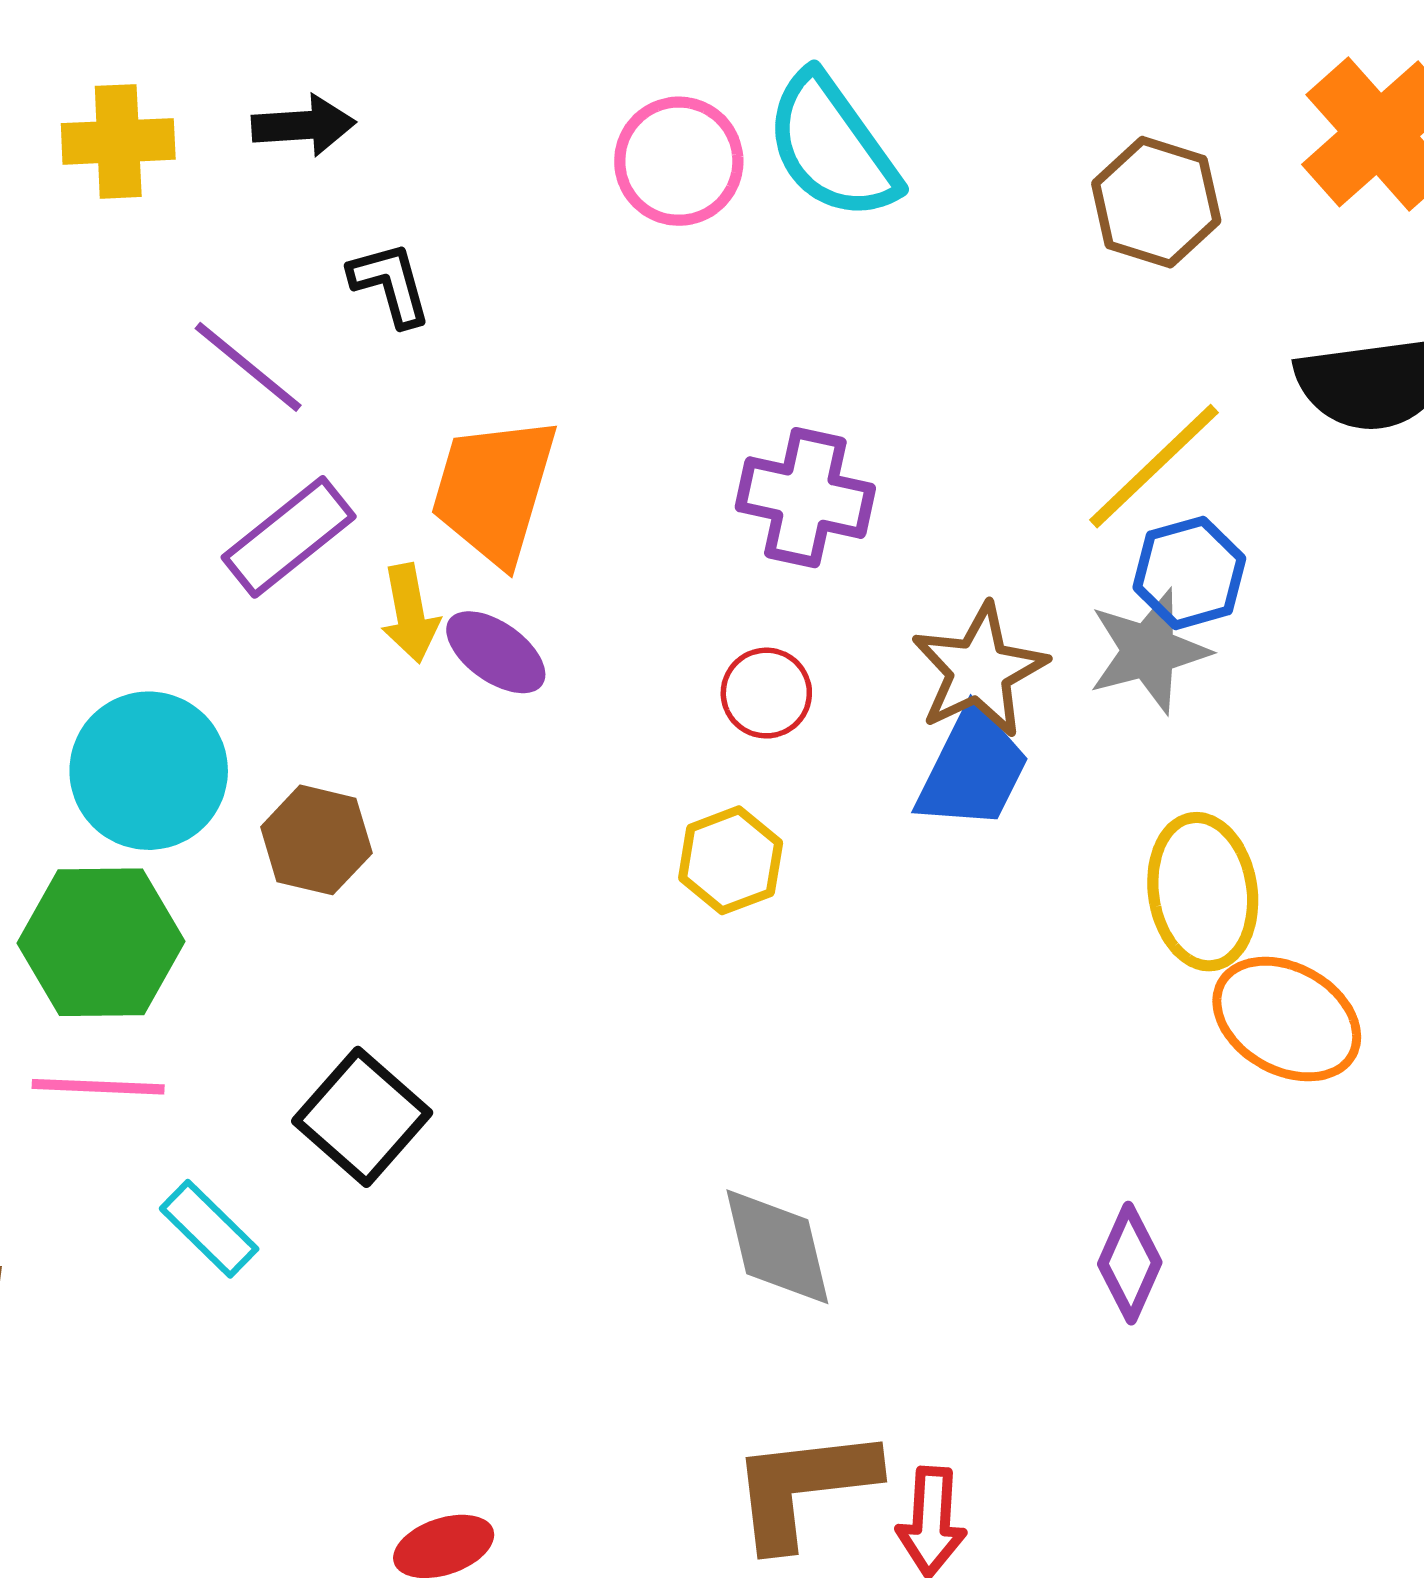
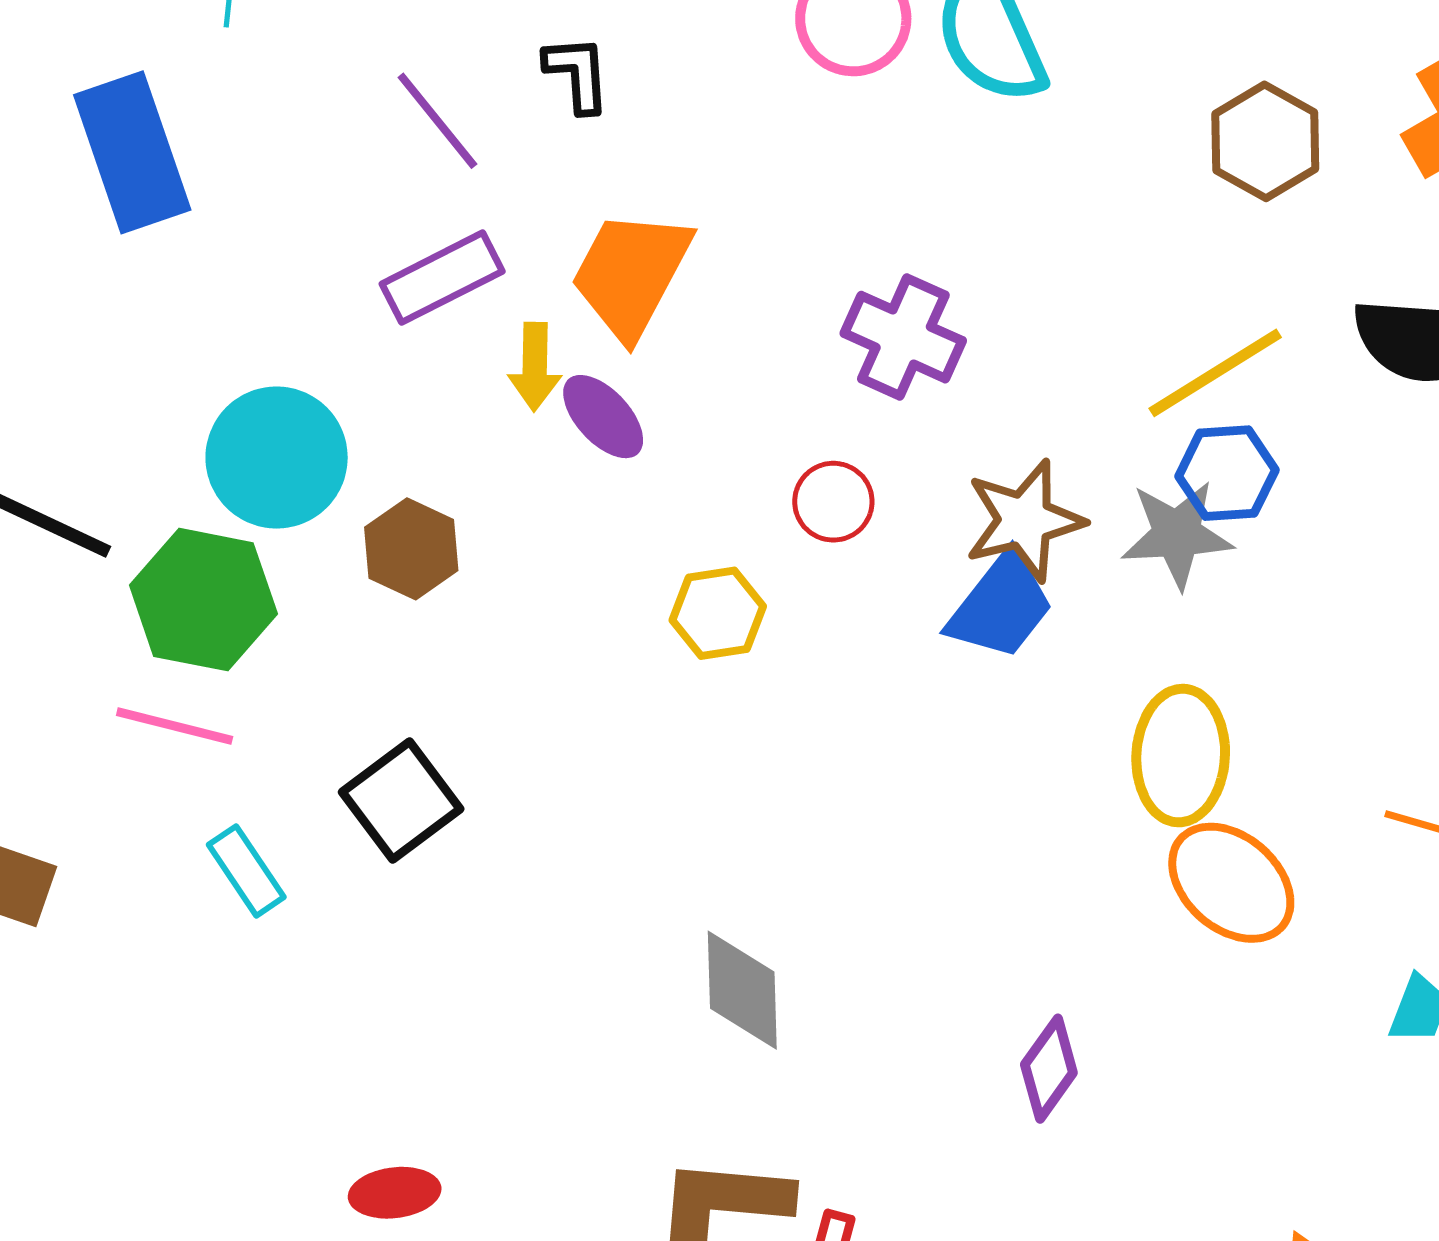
yellow hexagon: (731, 860) -> (718, 613), moved

